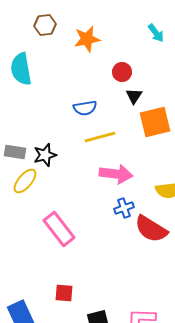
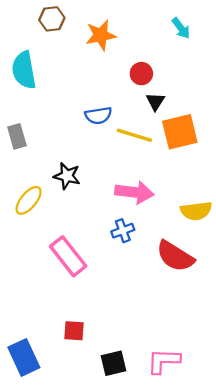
yellow line: (100, 137) -> (134, 135), moved, turned 32
gray rectangle: (15, 152) -> (17, 136), moved, turned 65
black star: (45, 155) -> (67, 176), moved, turned 30
blue cross: (124, 208) -> (123, 231), moved

